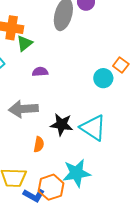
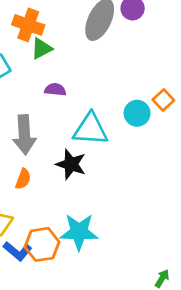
gray arrow: (23, 109) -> (24, 135), turned -100
cyan triangle: (93, 128) -> (90, 129), moved, turned -40
orange semicircle: (39, 144) -> (23, 179), moved

